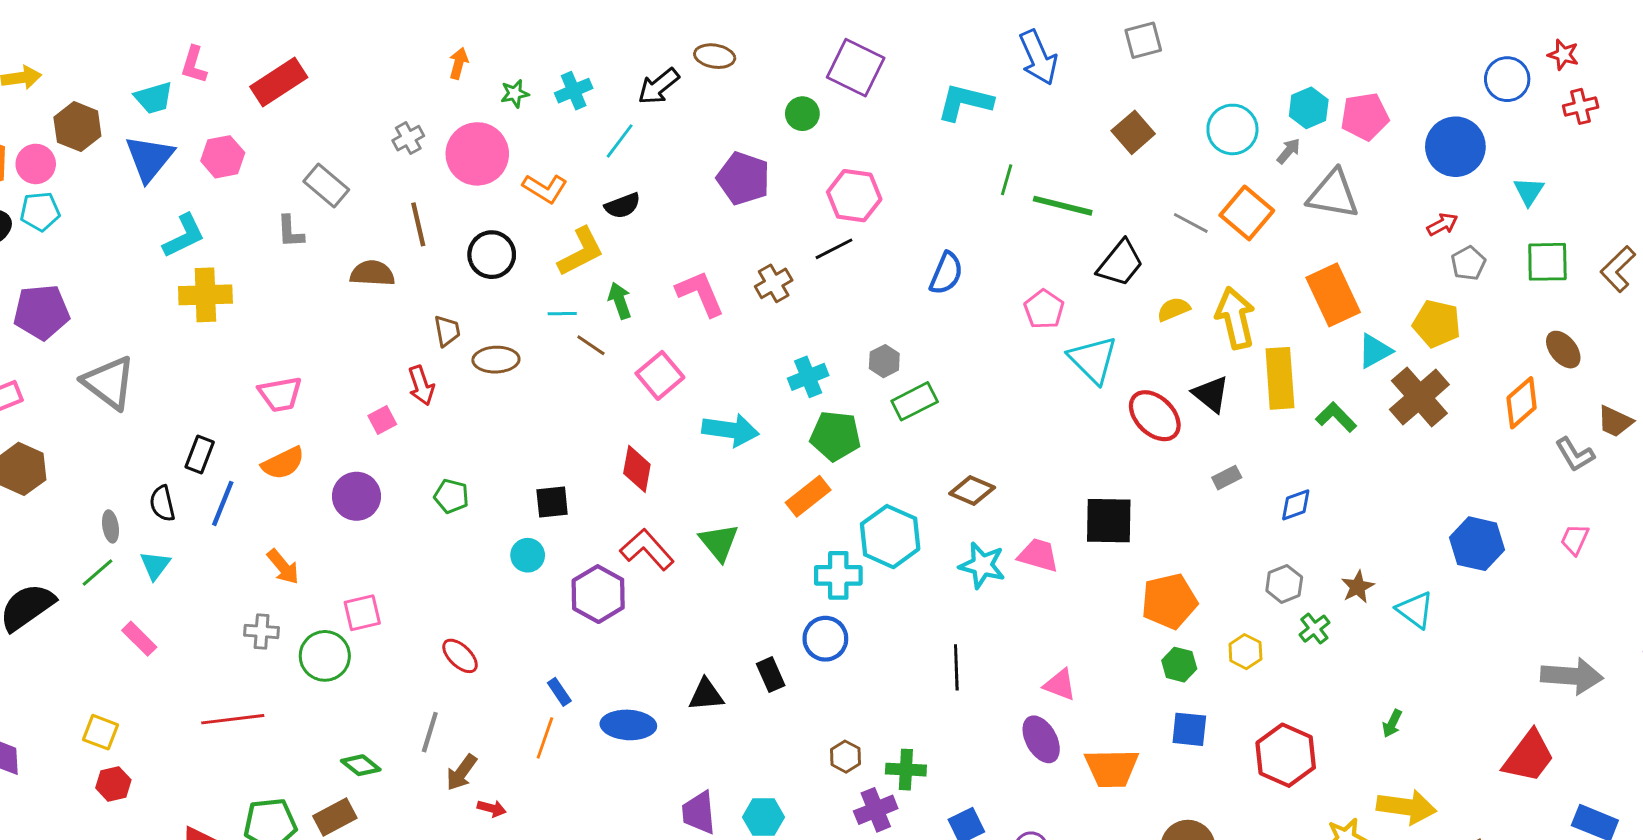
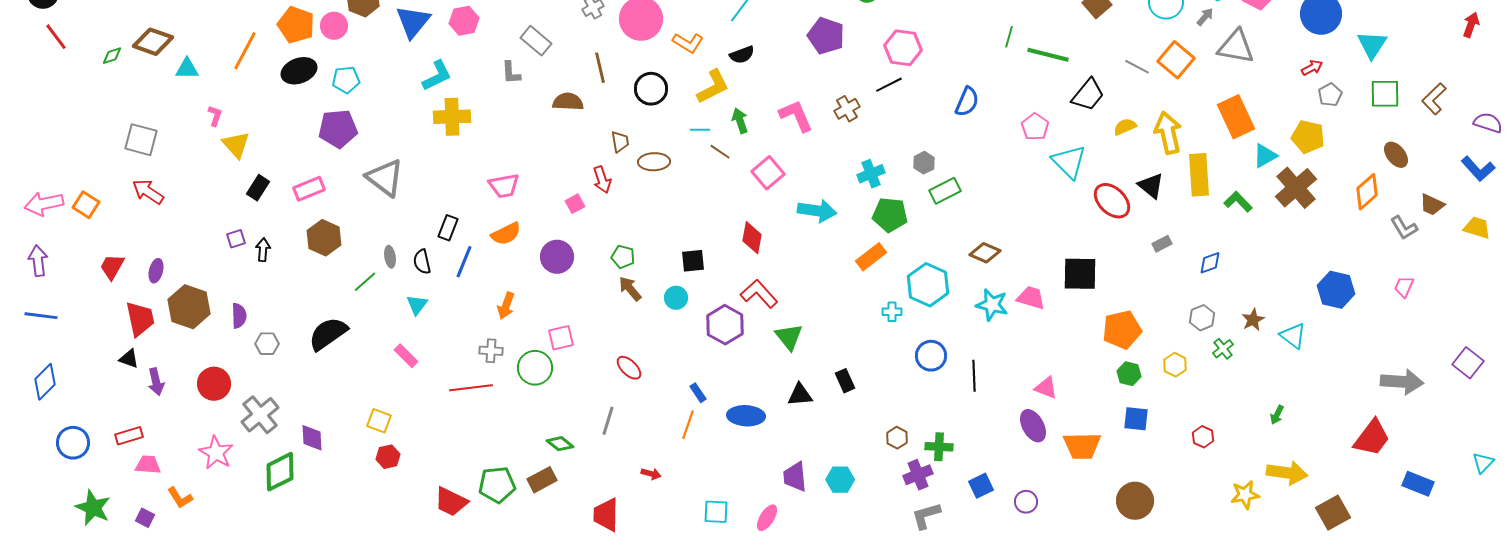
cyan triangle: (1529, 191) -> (1372, 45), size x1.4
cyan pentagon: (40, 211) -> (346, 80), moved
gray ellipse: (110, 526) -> (390, 257), moved
green triangle: (719, 542) -> (789, 337), moved
orange arrow: (283, 567) -> (506, 306), turned 60
green line: (98, 572) -> (365, 282), moved
cyan cross: (838, 575) -> (892, 312), size x0.6
blue circle: (825, 639) -> (931, 356), moved
red line: (233, 719) -> (471, 388), moved
red hexagon: (1286, 755) -> (1203, 437), size x0.5
brown arrow: (461, 772) -> (630, 289), moved, turned 104

